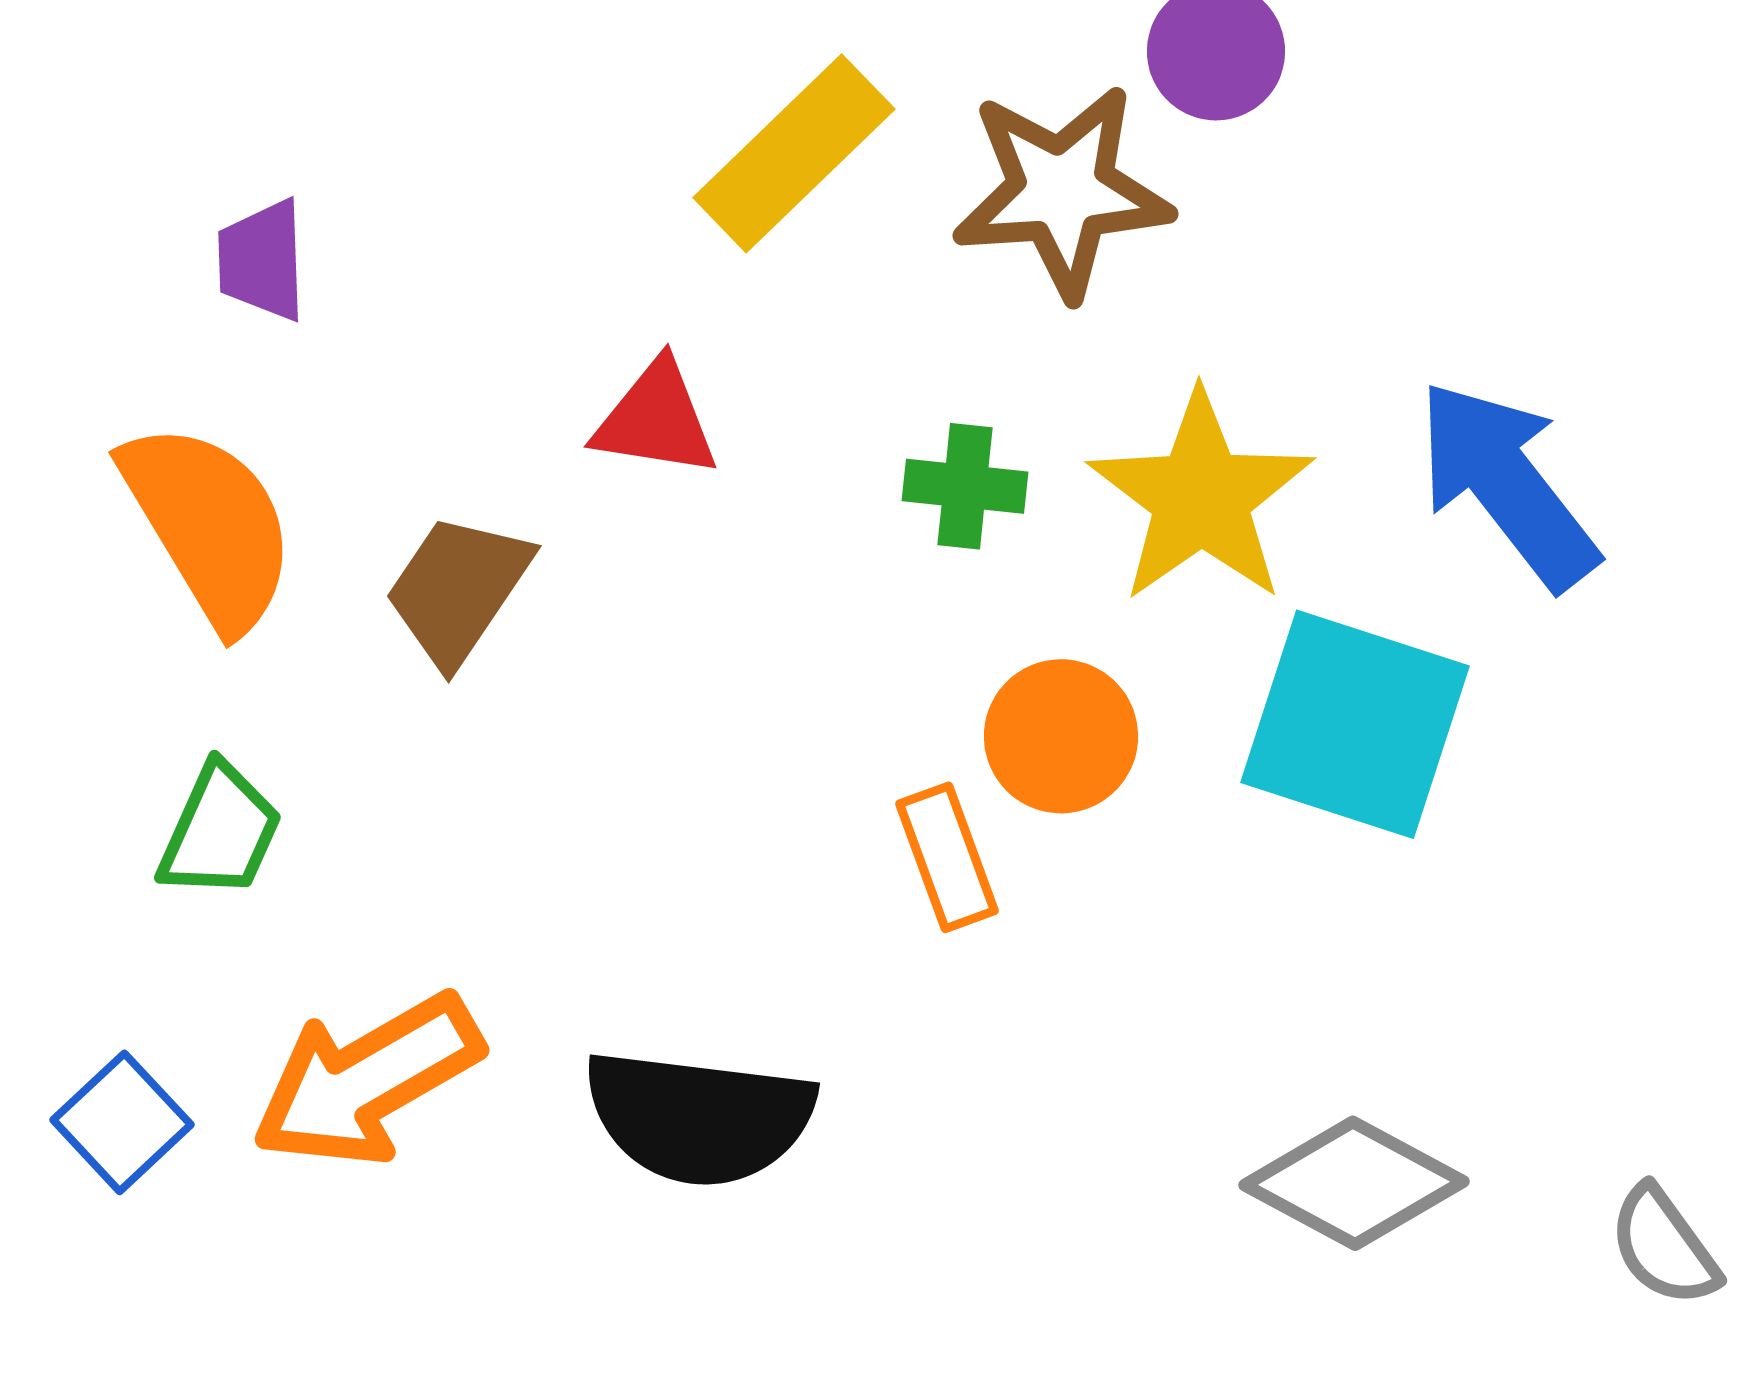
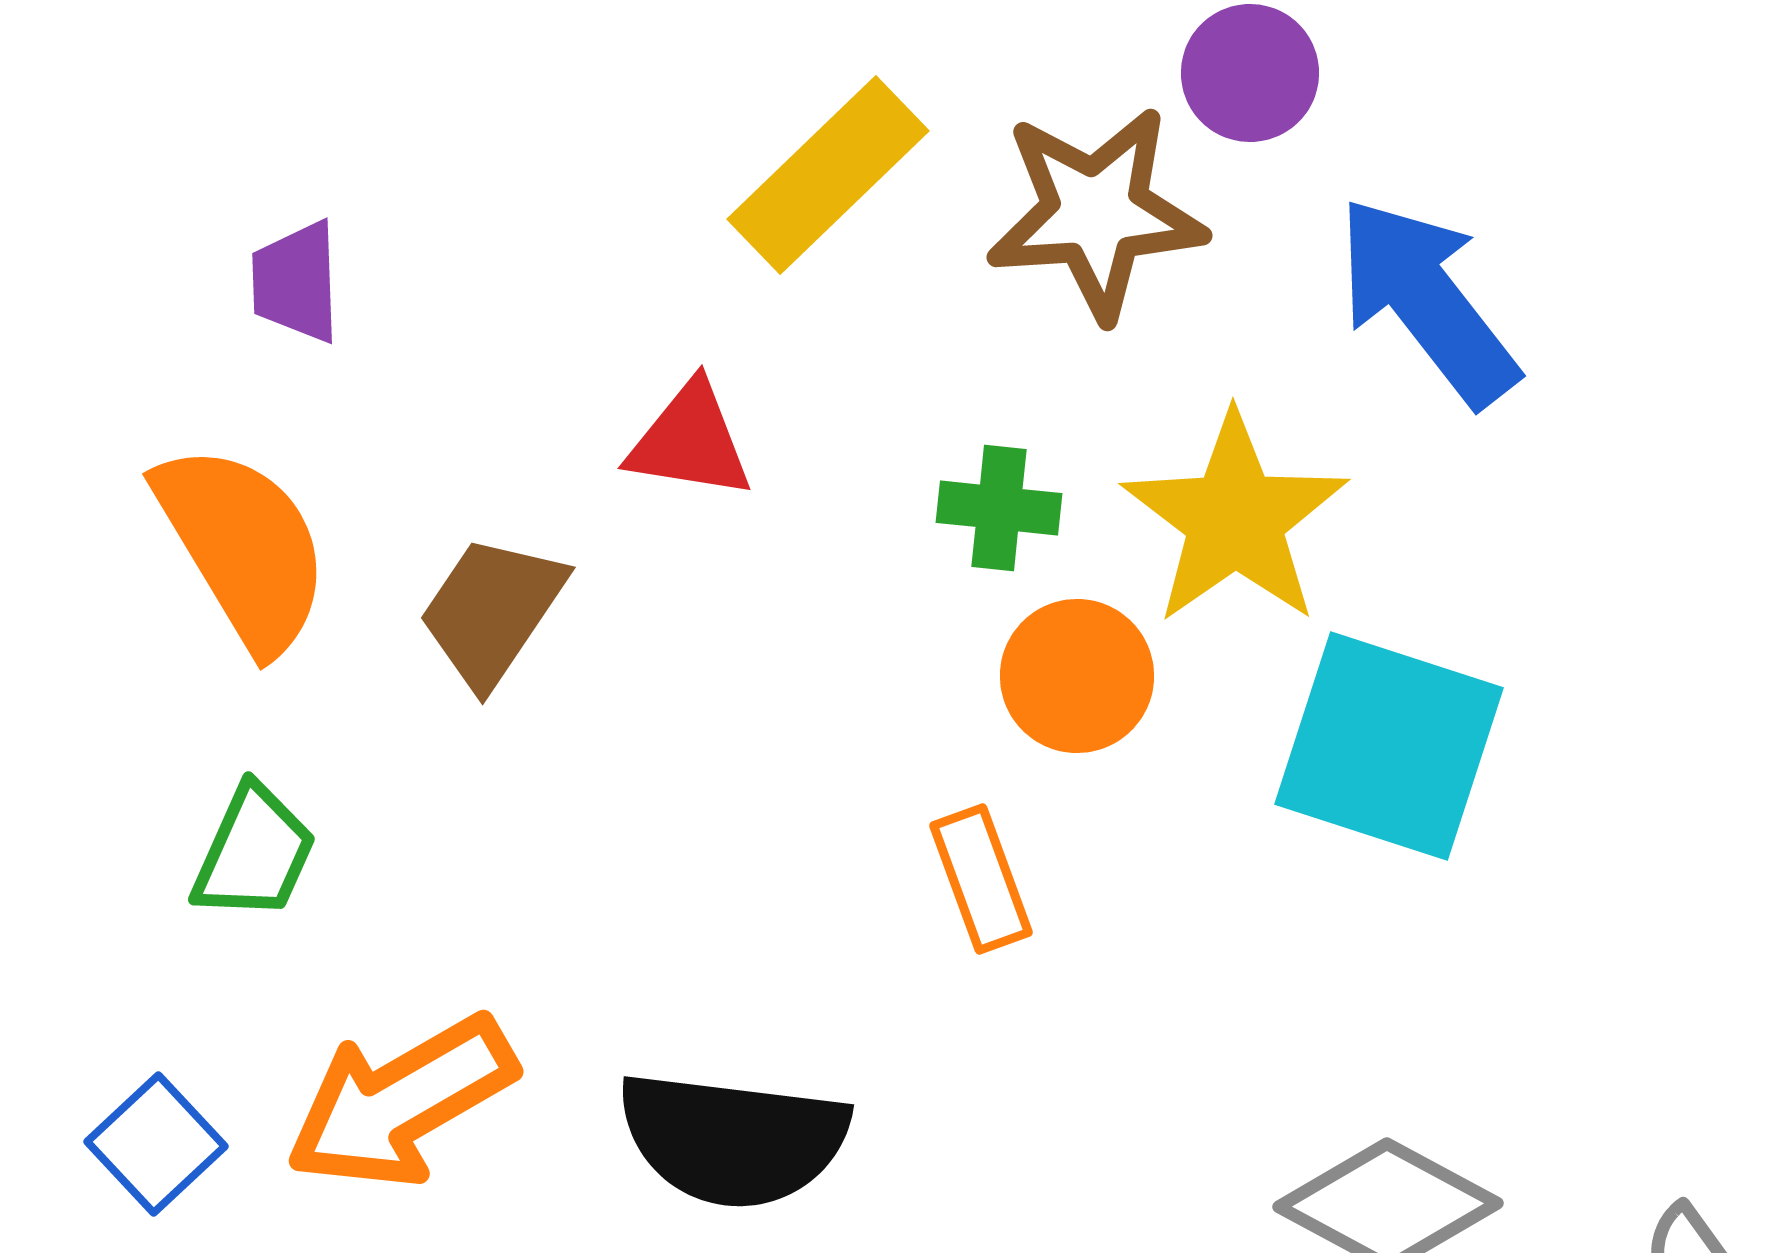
blue arrow: (1507, 484) -> (1427, 301), moved
orange circle: (1061, 736) -> (1077, 676), moved

